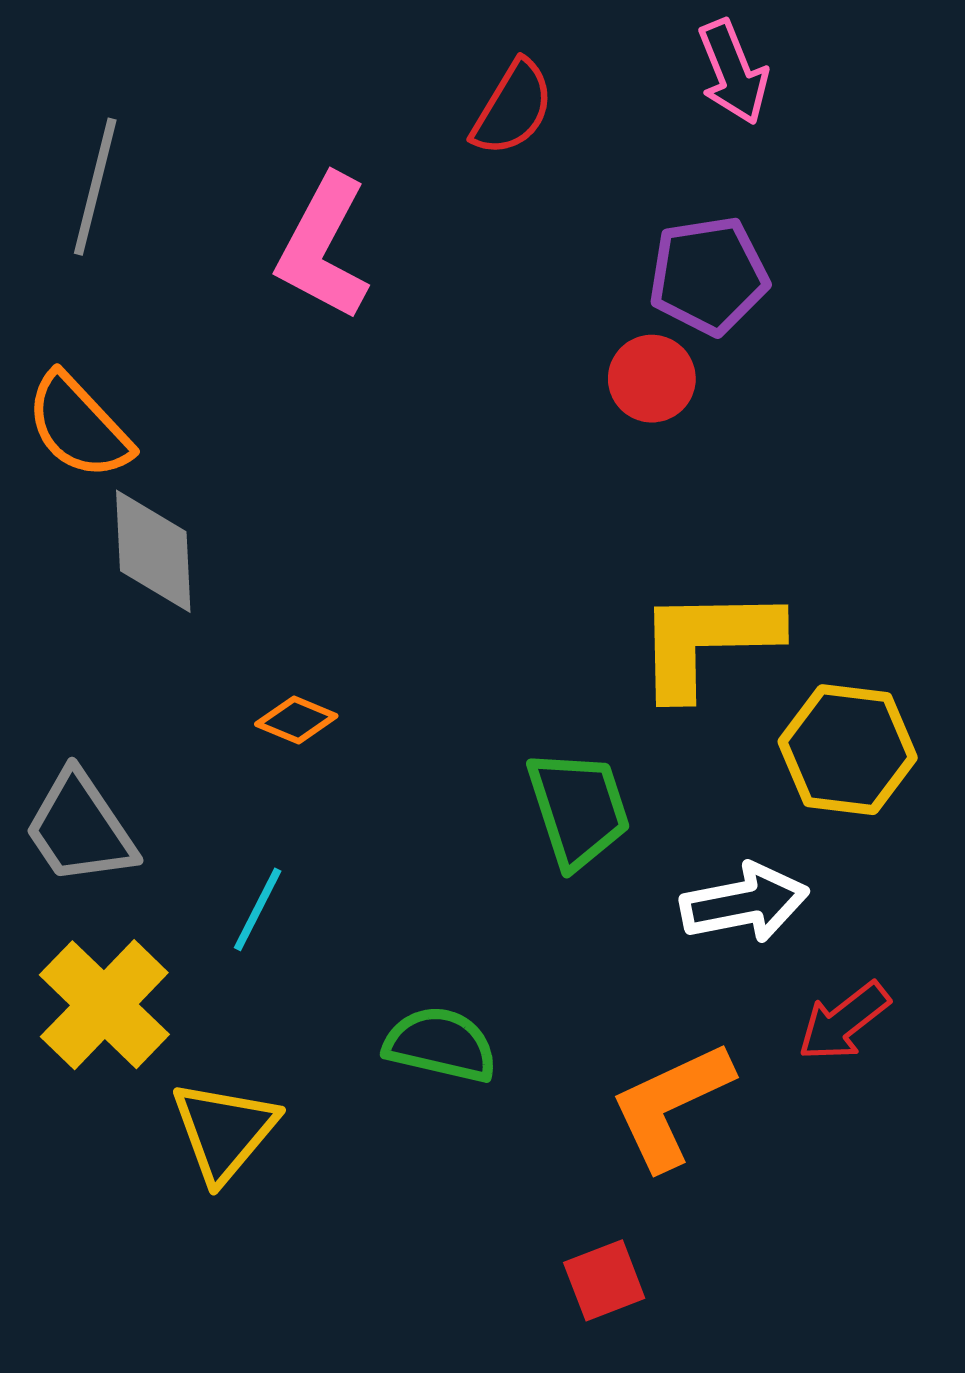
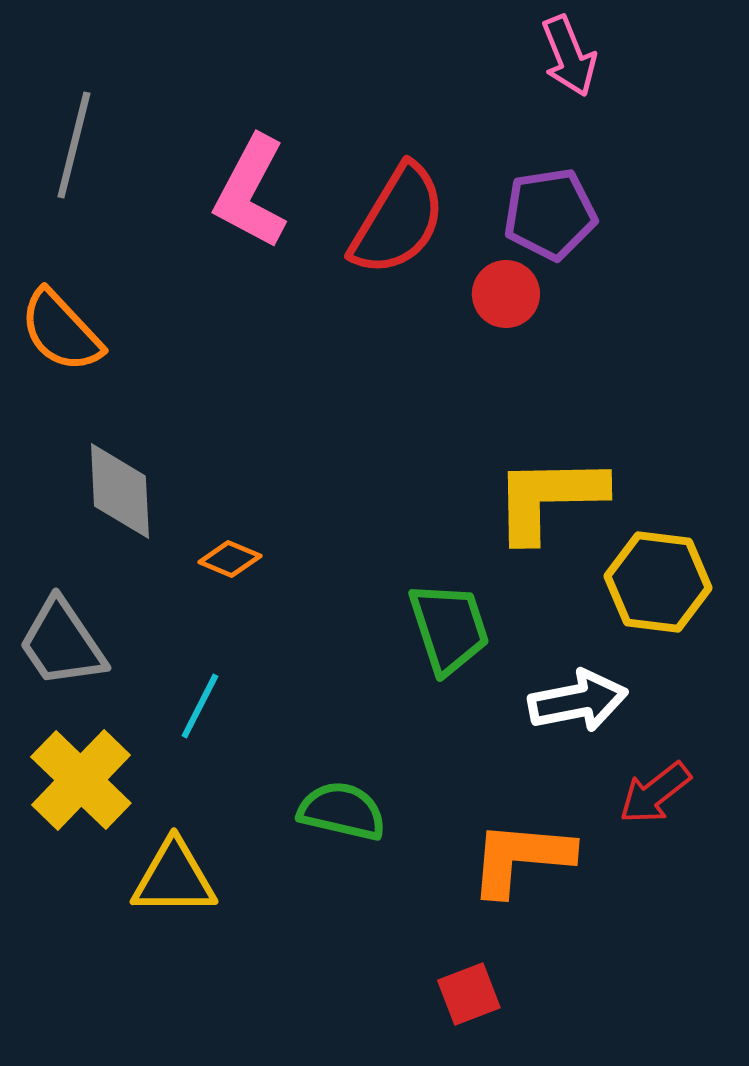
red semicircle: (513, 108) -> (398, 220), moved, size x1.5
gray diamond: (153, 551) -> (120, 491), moved
orange L-shape: (671, 1105) -> (521, 858), turned 30
yellow triangle: (224, 1131) -> (174, 878), turned 50

